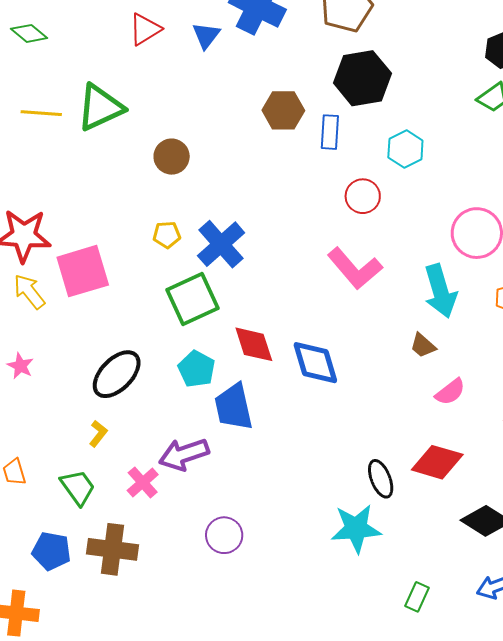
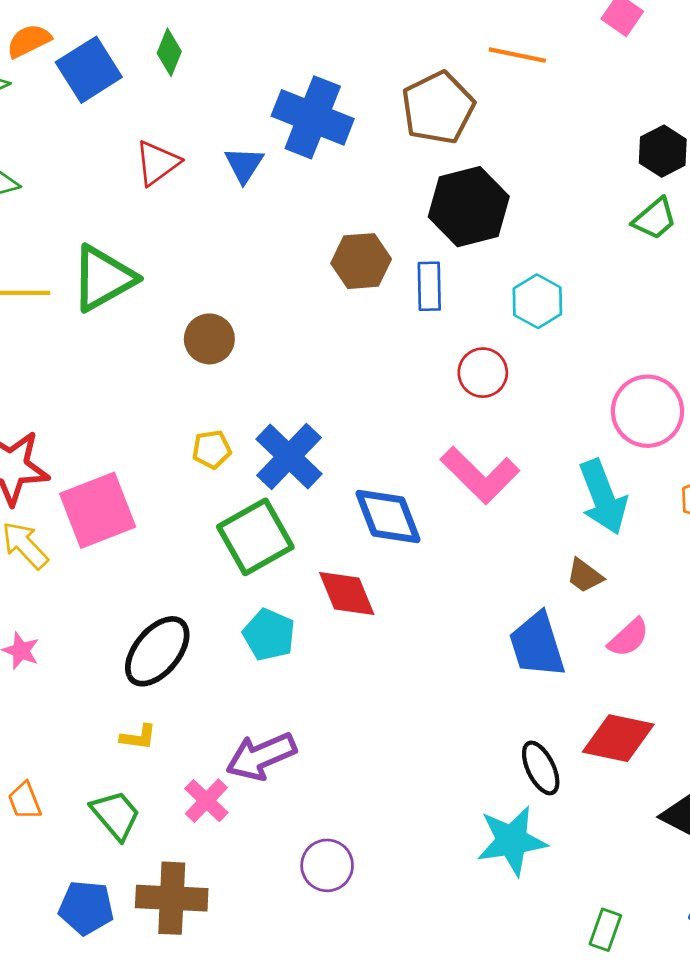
blue diamond: (315, 363) -> (388, 517), moved
blue trapezoid: (234, 407) -> (537, 645), moved
yellow L-shape: (98, 434) -> (138, 737), turned 64

